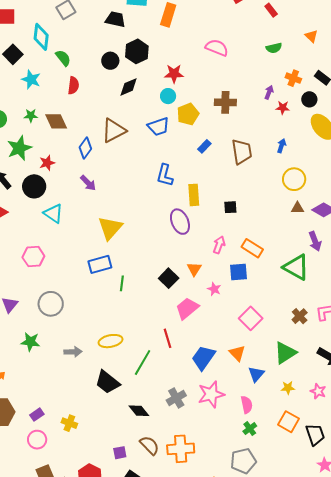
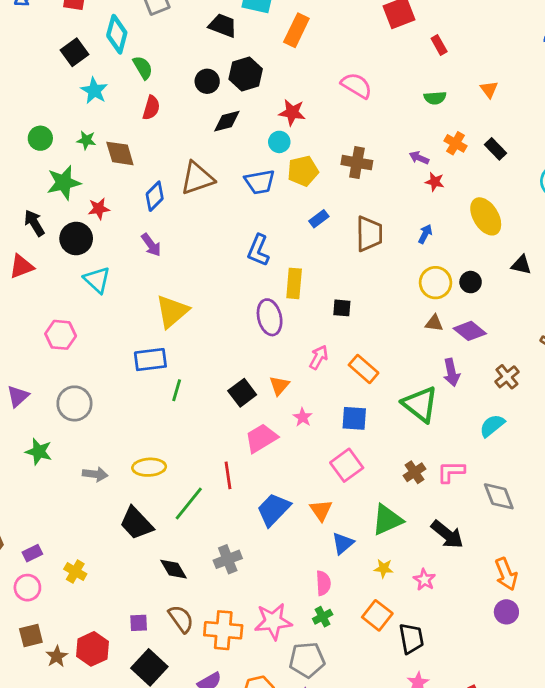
purple arrow: (269, 92) -> (419, 158), turned -96
black circle: (309, 99) -> (471, 282), moved
blue square: (238, 272) -> (354, 418), moved
pink star: (211, 394) -> (273, 621), moved

